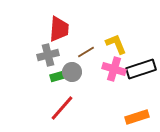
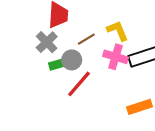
gray cross: (48, 55) -> (47, 42), turned -30
red line: (62, 108) -> (79, 84), moved

